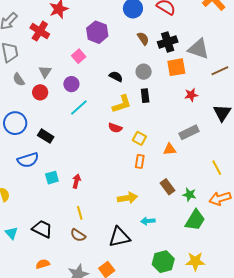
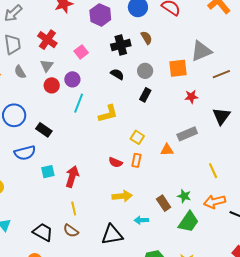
red cross: (40, 31) -> (47, 40), moved
purple hexagon: (97, 32) -> (100, 15), moved
black cross: (168, 42) -> (121, 45), moved
gray triangle: (198, 49) -> (201, 51), turned -45
red circle: (40, 92) -> (52, 85), moved
black rectangle: (145, 96) -> (145, 95), turned 32
yellow L-shape: (122, 104) -> (108, 114), moved
cyan line: (79, 107) -> (79, 103), turned -30
red semicircle: (115, 128) -> (116, 162), moved
red arrow: (76, 181) -> (72, 177), size x1.5
brown rectangle: (168, 187) -> (164, 203), moved
black trapezoid: (42, 229) -> (43, 232), moved

